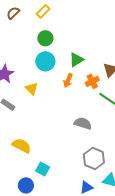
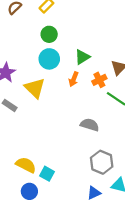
yellow triangle: (32, 89) -> (35, 88), size x1.5
yellow semicircle: (22, 146) -> (26, 165), moved

